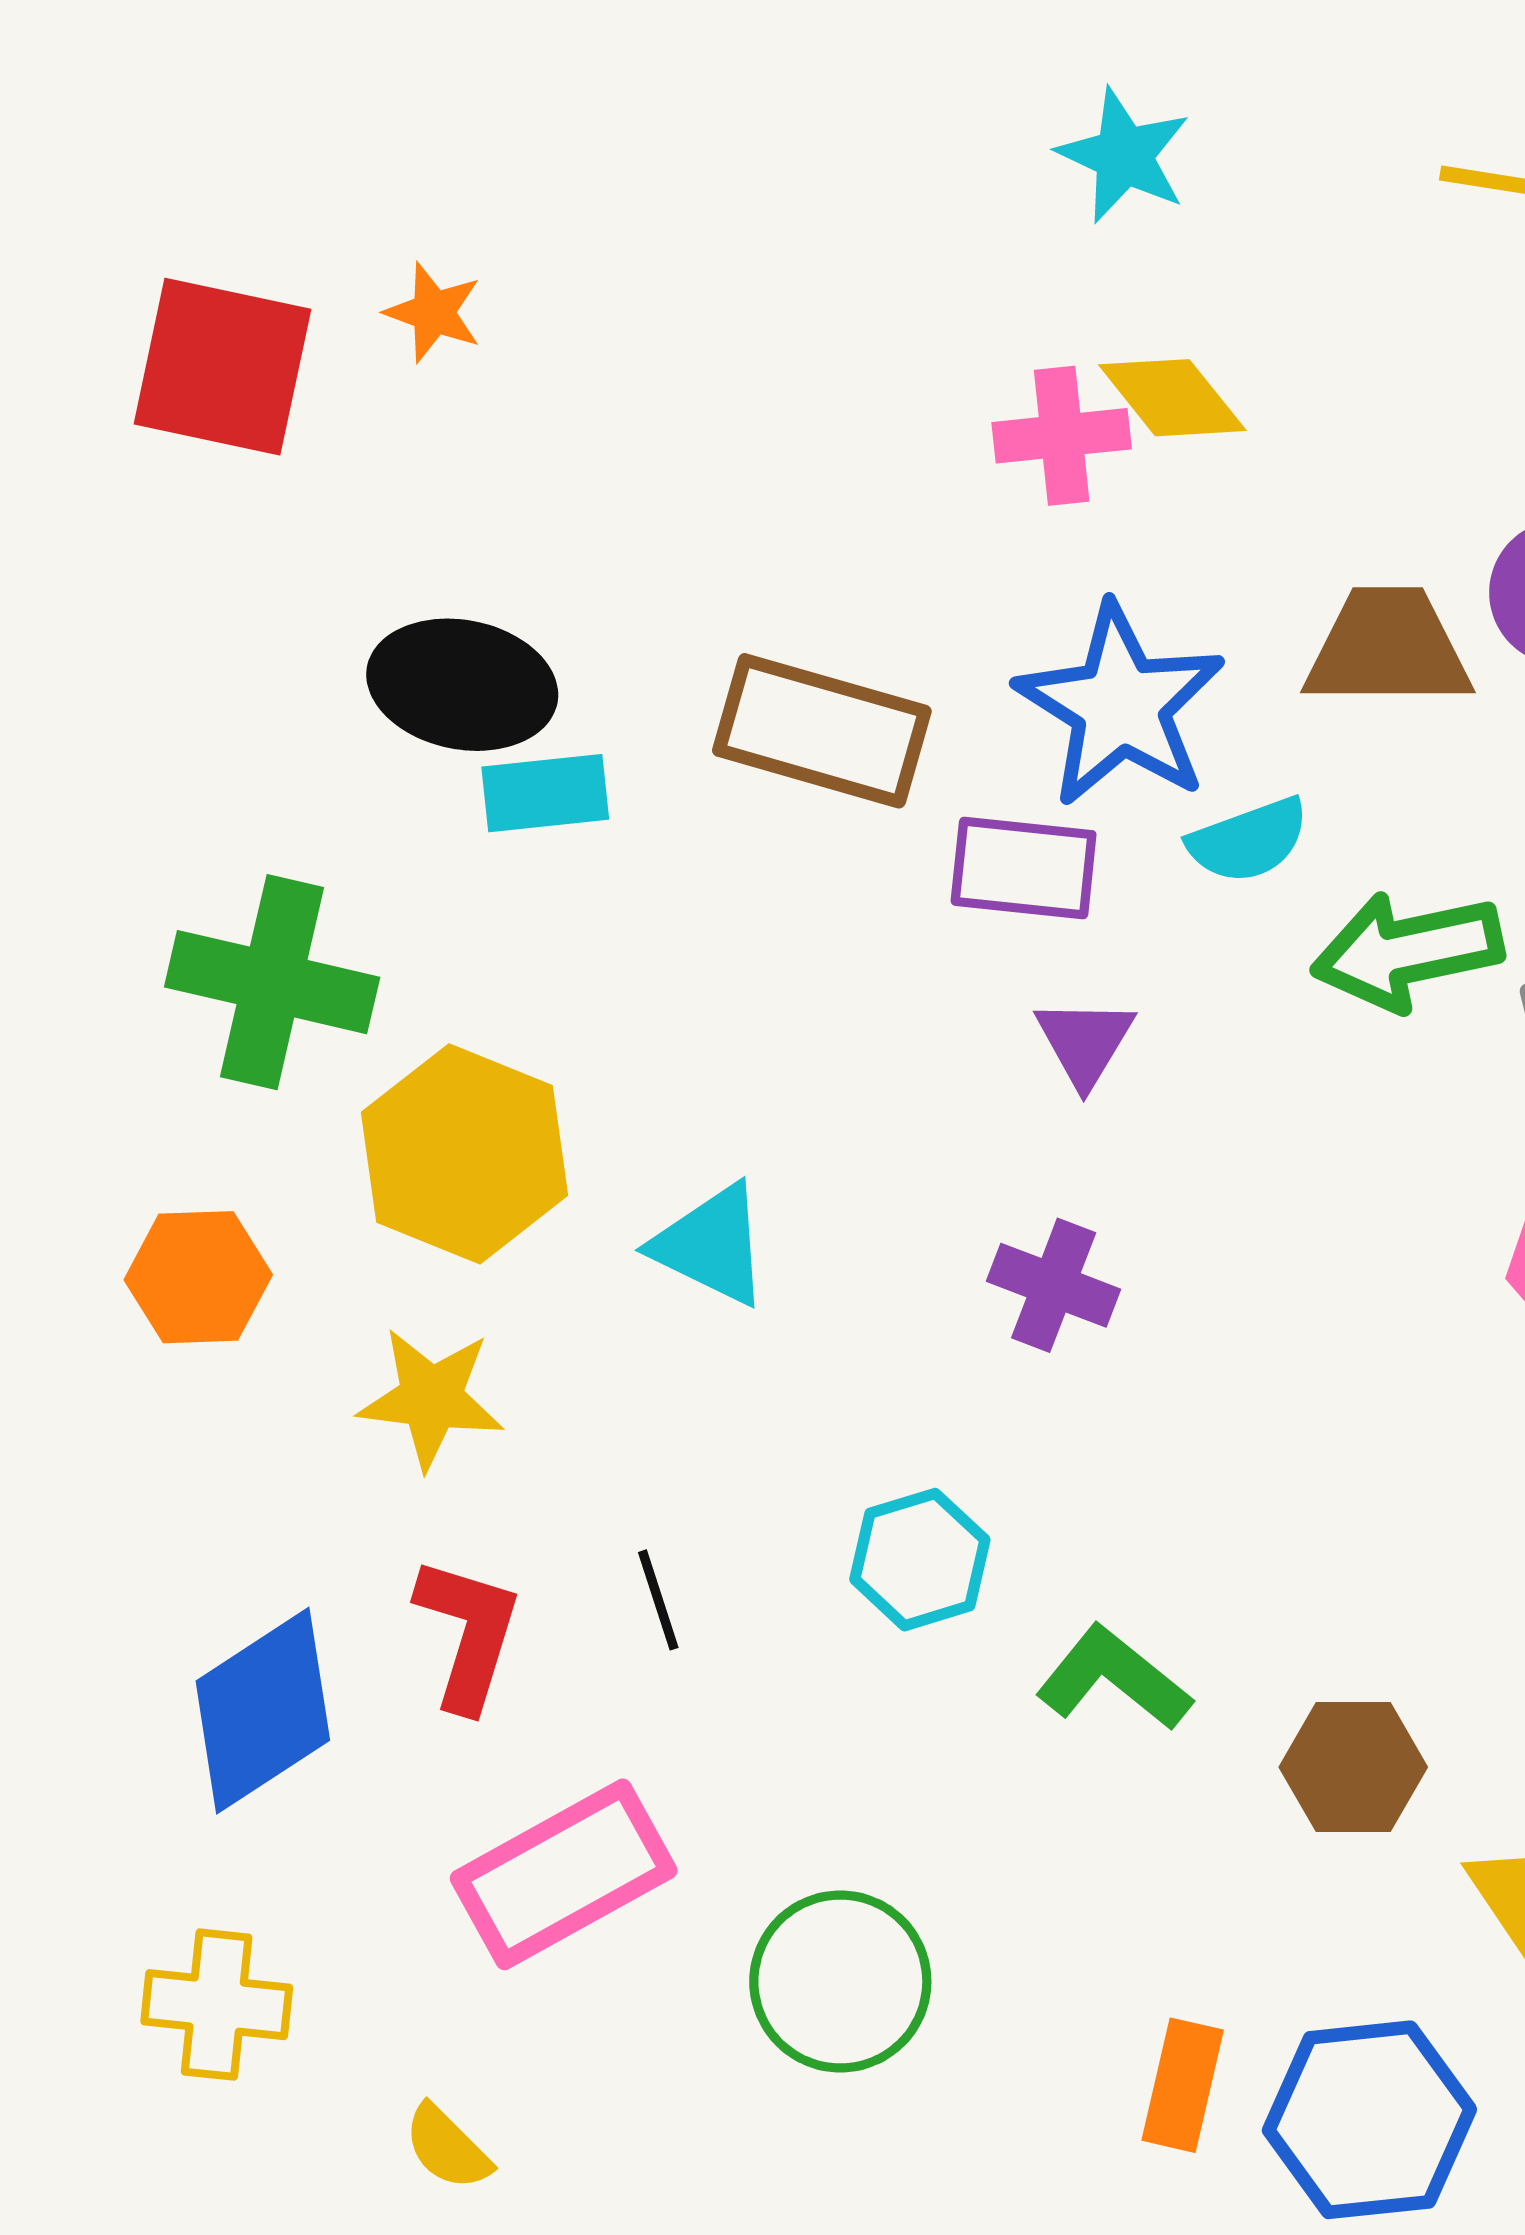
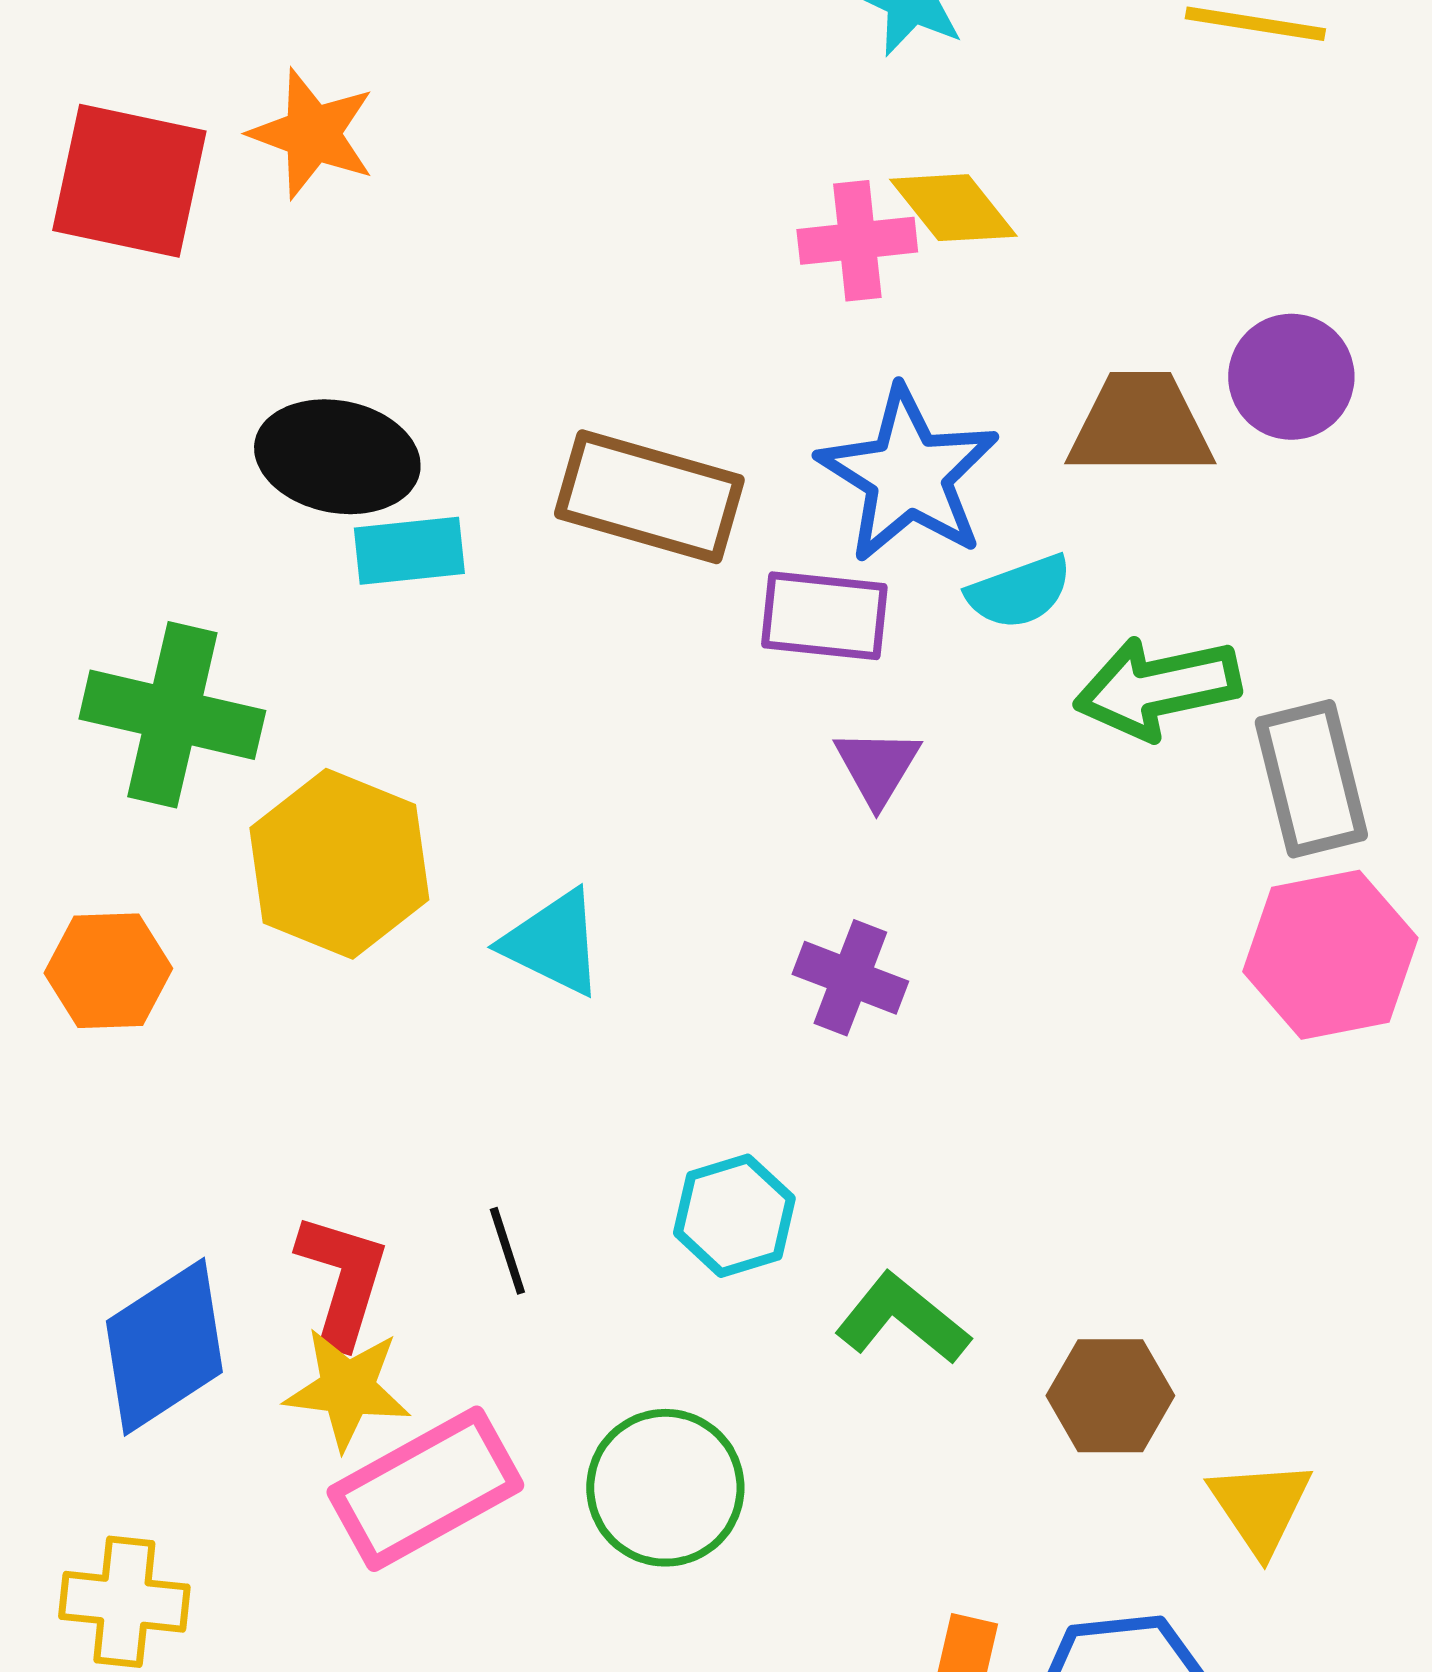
orange star: (433, 312) -> (312, 134), size x1.5
yellow star: (431, 1398) -> (347, 1389), moved
green circle: (840, 1981) -> (665, 1488), moved

